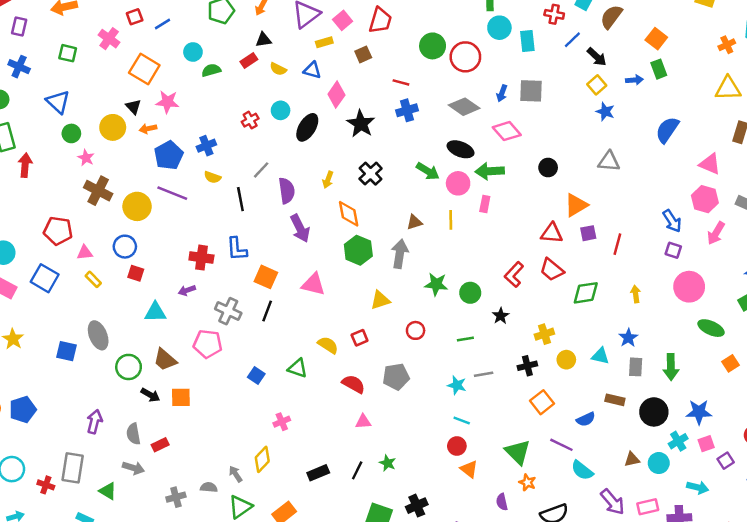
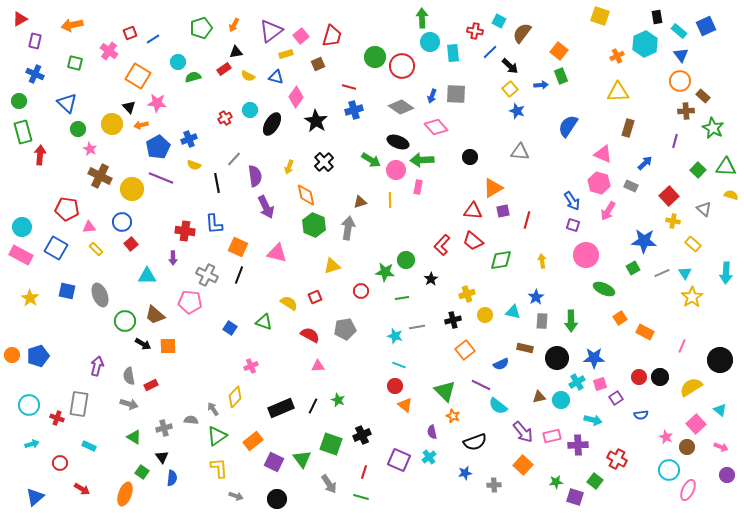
red square: (136, 273) -> (131, 244), turned 32
green star: (436, 284) -> (385, 272), moved
purple arrow: (187, 290) -> (173, 258), turned -72
blue square: (66, 351) -> (67, 291), moved
black rectangle: (318, 473) -> (281, 408), size x1.4
green triangle: (108, 491) -> (134, 437), moved

